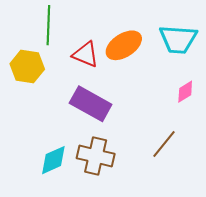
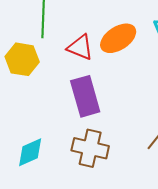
purple rectangle: (91, 104) -> (85, 96), turned 45
cyan diamond: (53, 160) -> (30, 152), moved

